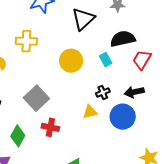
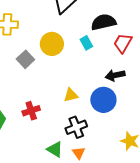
black cross: (103, 93) -> (76, 127), moved, size x1.5
gray square: (36, 98) -> (25, 59), moved, size x0.7
red cross: (50, 127) -> (31, 111), turned -30

